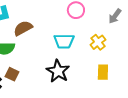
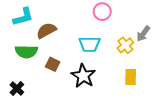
gray arrow: (115, 16) -> (143, 34), moved
brown square: (12, 74) -> (53, 64), moved

